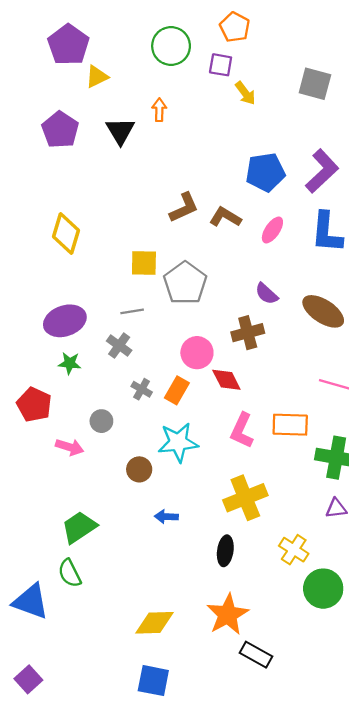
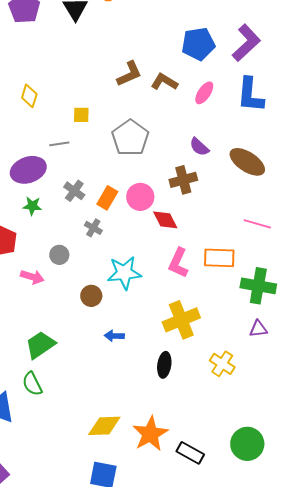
yellow diamond: (66, 234) -> (29, 96), size x0.7
yellow square: (144, 263) -> (81, 115), moved, size x0.7
gray line: (132, 311) -> (59, 144), moved
orange rectangle: (177, 390) -> (107, 198), moved
green circle: (323, 589) -> (247, 444), moved
orange star: (228, 615) -> (150, 434), moved

